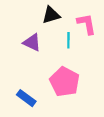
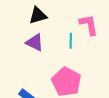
black triangle: (51, 15) -> (38, 16), moved

